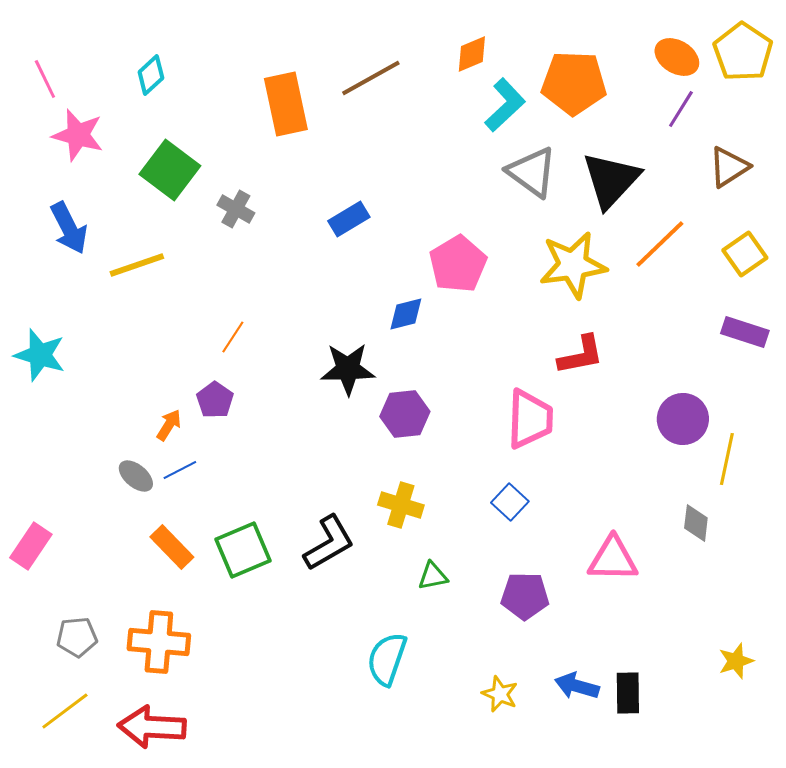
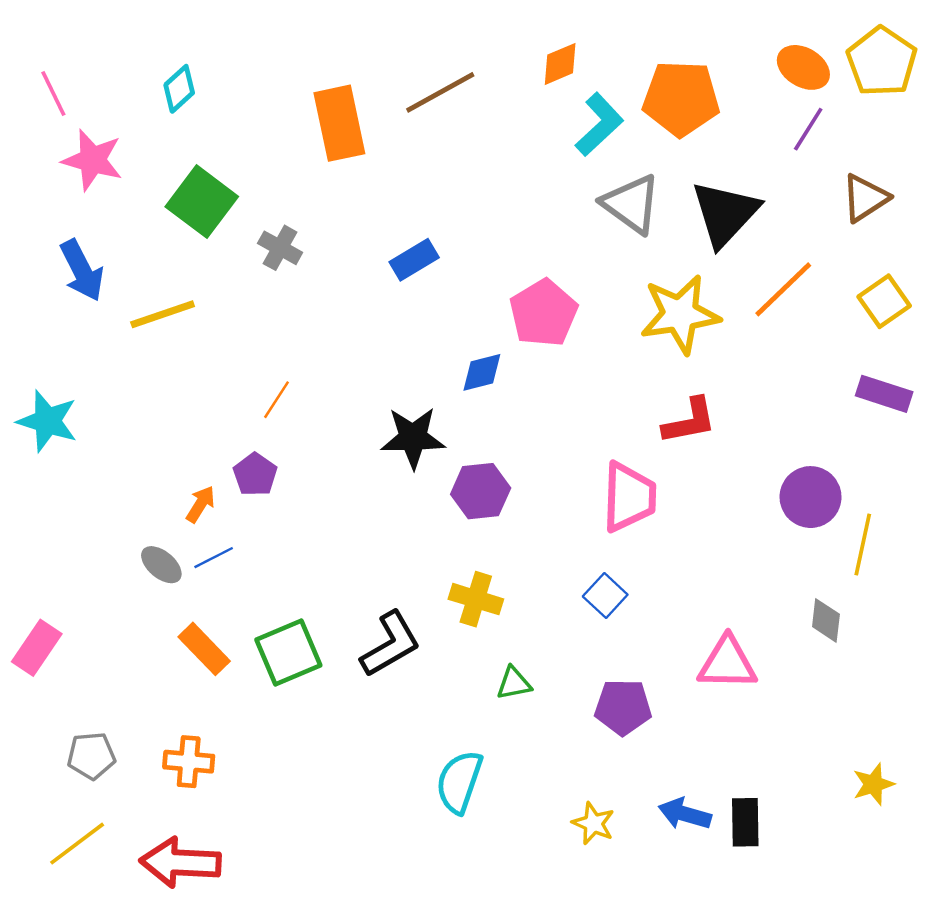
orange cross: (159, 642) -> (189, 762), size x0.7

